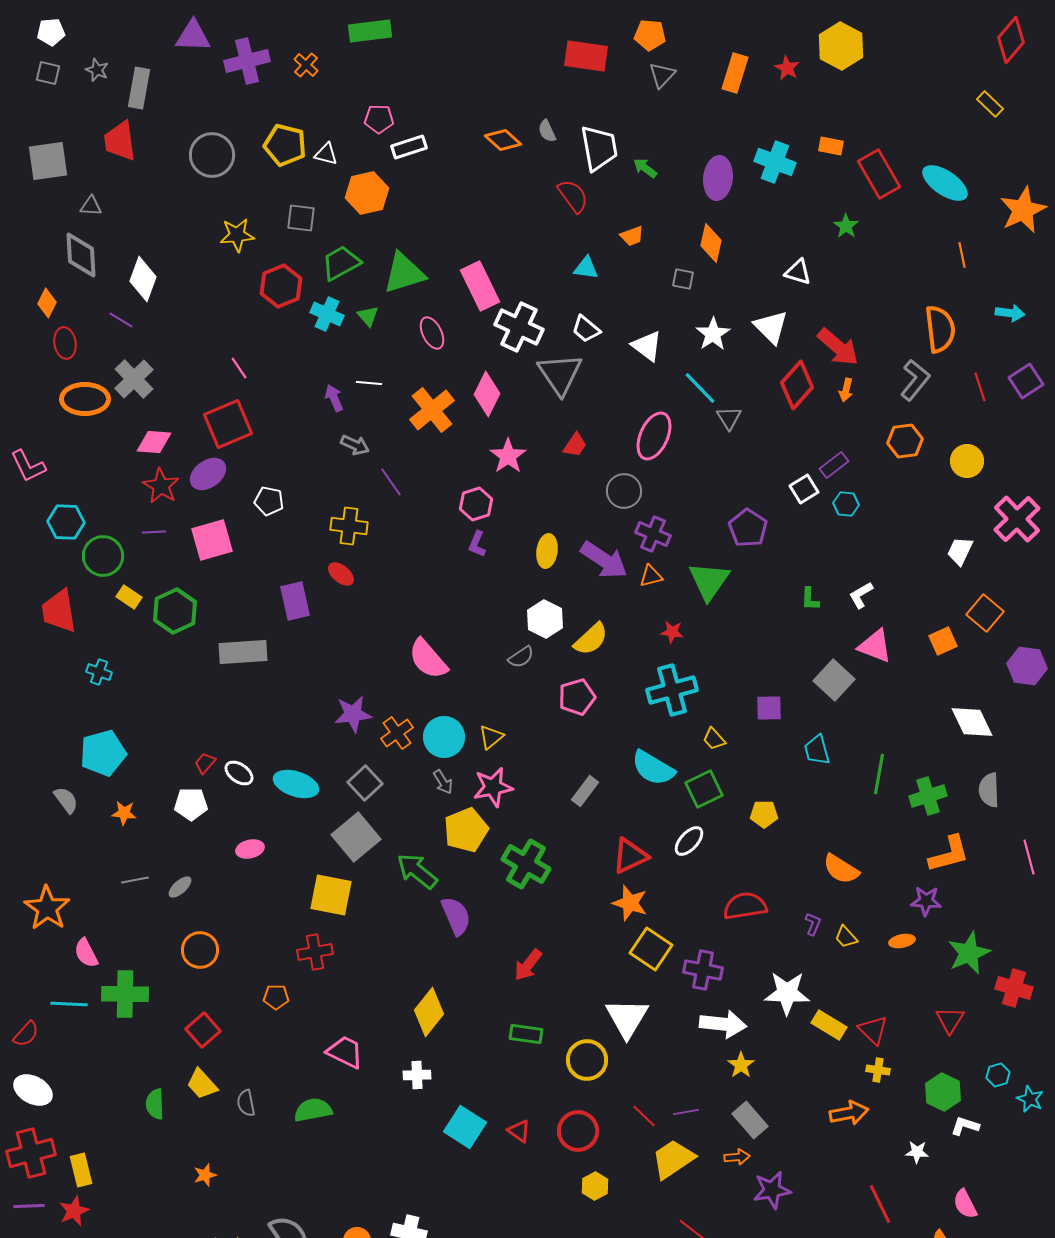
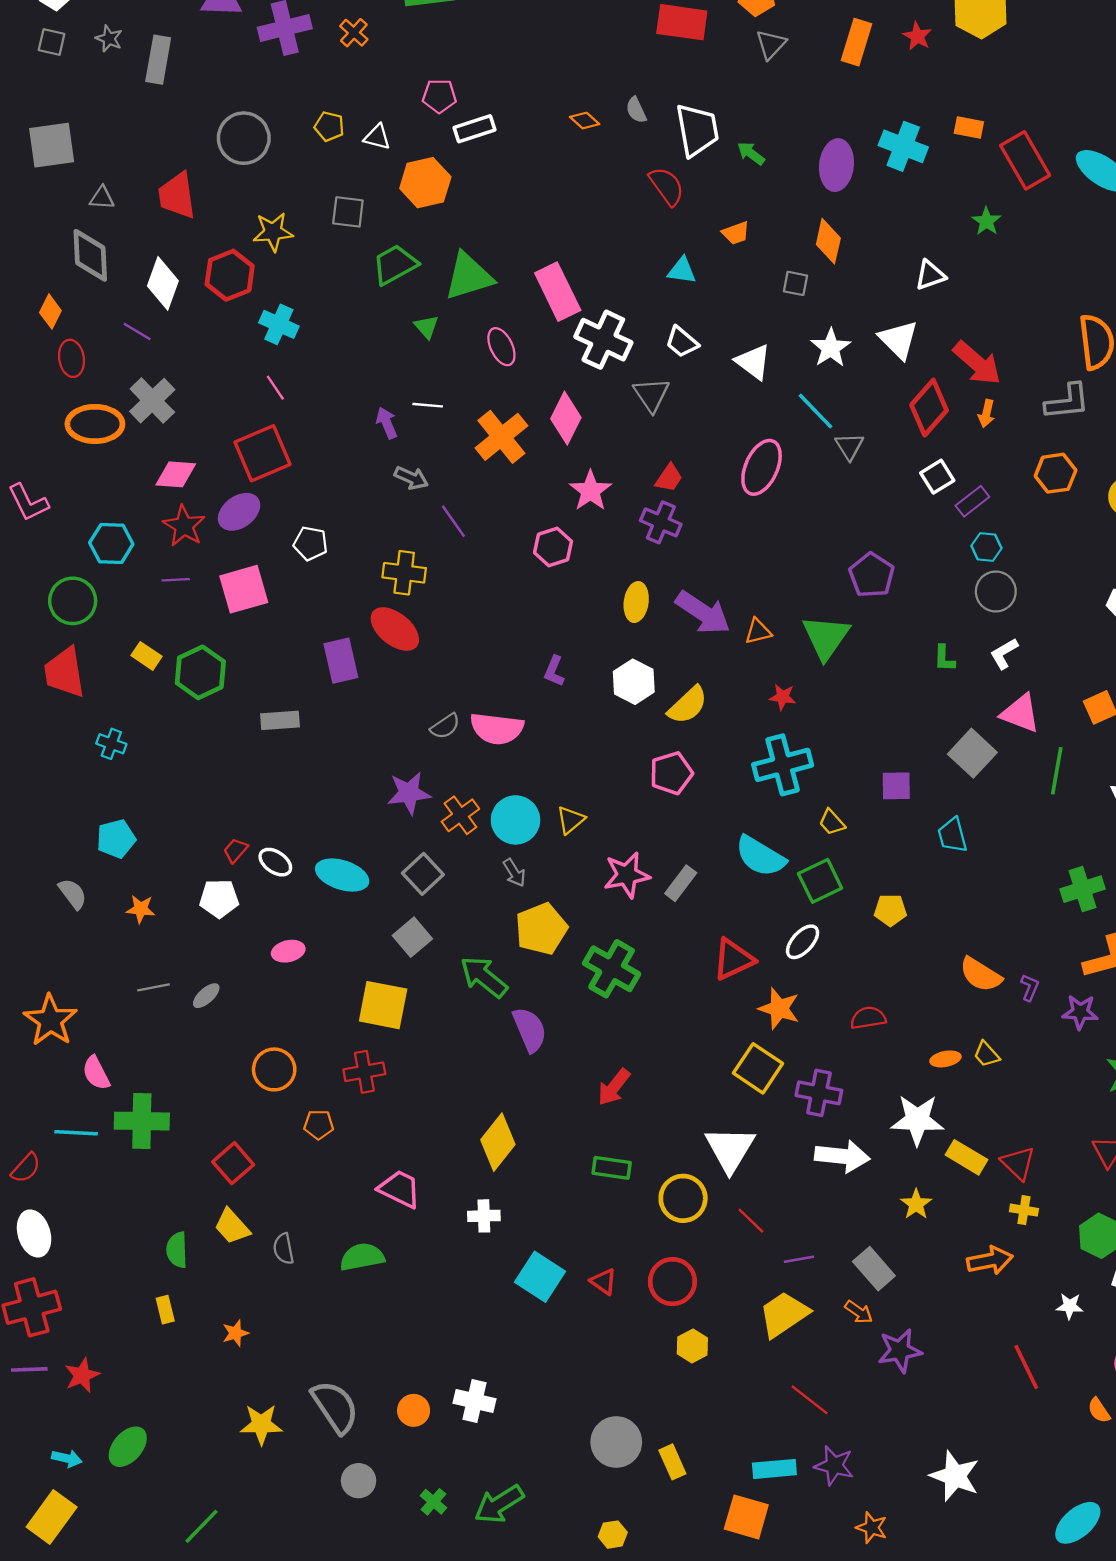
orange diamond: (503, 140) -> (585, 121), size x0.7
red trapezoid: (120, 141) -> (177, 196), moved
yellow pentagon: (285, 145) -> (329, 126), size x0.6
white triangle: (798, 272) -> (930, 275), turned -36
red hexagon: (281, 286) -> (230, 275), moved
cyan cross: (327, 314) -> (279, 324), moved
gray triangle: (560, 374) -> (651, 395), size x0.7
gray L-shape: (915, 380) -> (1067, 402), turned 45
white square: (804, 489) -> (937, 477), moved
gray circle: (624, 491) -> (996, 592), moved
cyan hexagon: (66, 522) -> (111, 543), moved
purple cross: (653, 534) -> (661, 522), moved
purple L-shape: (477, 544) -> (554, 671), moved
green circle: (103, 556) -> (73, 601), moved
red ellipse: (341, 574) -> (395, 629), size x1.6
gray rectangle: (243, 652) -> (280, 720), size x0.7
gray semicircle: (521, 657) -> (445, 726), moved
pink semicircle: (428, 659) -> (497, 729), turned -42
cyan pentagon: (103, 753) -> (116, 839), size x0.7
green line: (879, 774) -> (1057, 771), moved
pink star: (493, 787) -> (627, 875), moved
gray square: (356, 837) -> (412, 937), size x0.7
orange star: (630, 903) -> (779, 1009), moved
red semicircle: (745, 906) -> (868, 1018), size x0.7
purple L-shape: (813, 924) -> (1030, 987), moved
orange ellipse: (902, 941) -> (945, 1059), moved
orange circle: (200, 950) -> (274, 1069), moved
yellow star: (741, 1065) -> (916, 1204), moved
white ellipse: (33, 1090) -> (34, 1233), turned 45
red line: (644, 1116) -> (751, 1221), moved
orange arrow: (737, 1157) -> (859, 1312), turned 40
yellow rectangle: (81, 1170) -> (165, 1310), moved, size x0.7

